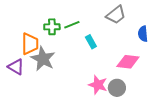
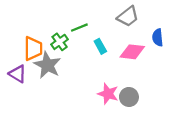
green cross: (52, 27) -> (60, 42), moved, turned -35
pink diamond: (128, 62) -> (132, 52), moved

